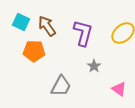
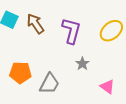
orange pentagon: (34, 51) -> (20, 73), moved

